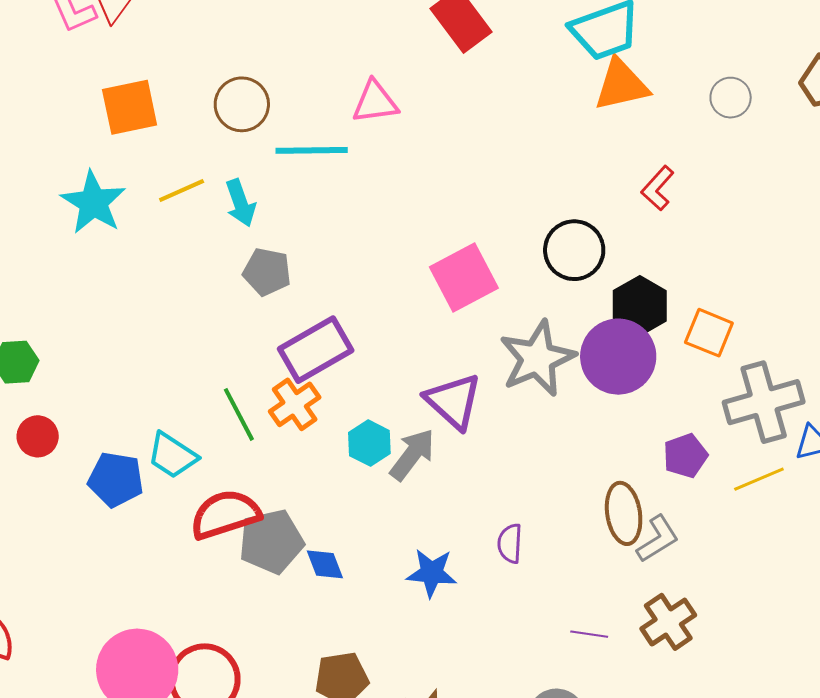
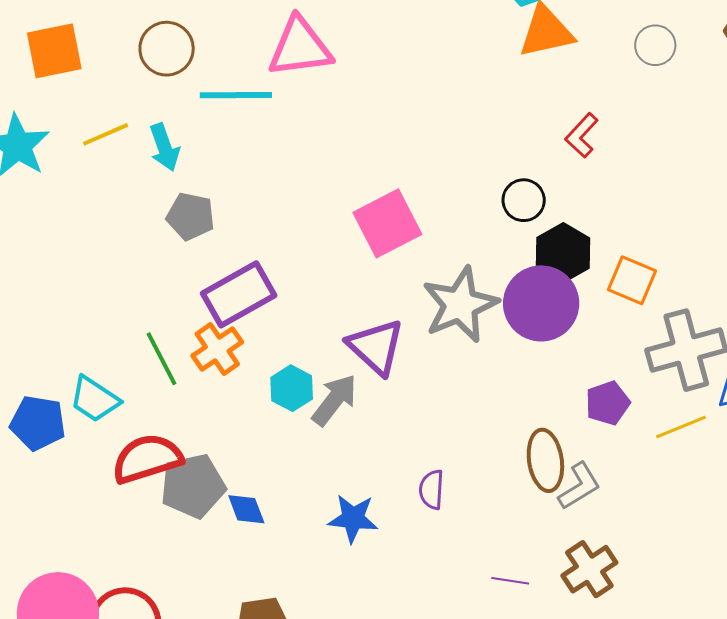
pink triangle: (375, 102) -> (300, 47), size x1.4
black circle: (574, 250) -> (524, 200), moved, size x0.7

